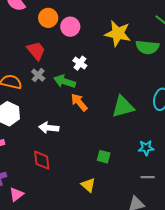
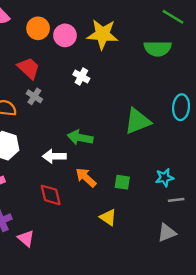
yellow star: (118, 33) -> (103, 34), moved
green arrow: (65, 81) -> (80, 138), moved
orange arrow: (79, 102) -> (86, 177), moved
cyan star: (146, 148) -> (165, 178), moved
pink triangle: (16, 194) -> (26, 238), turned -35

